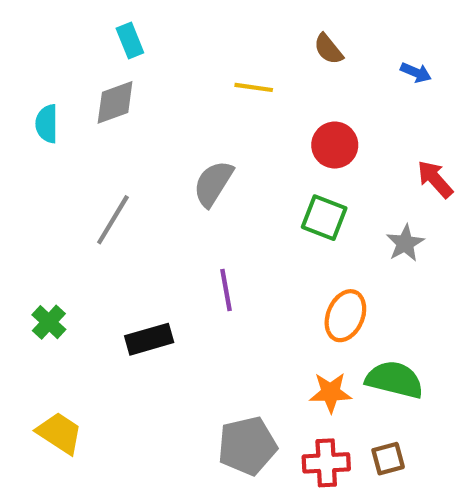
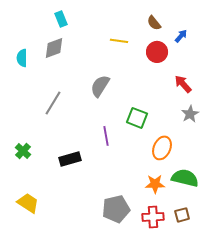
blue arrow: (416, 73) -> (181, 36), moved, turned -72
red circle: (335, 145) -> (157, 52), moved
red arrow: (435, 179) -> (183, 84), moved
green square: (324, 218) -> (137, 118), moved

